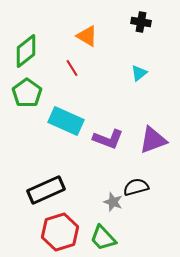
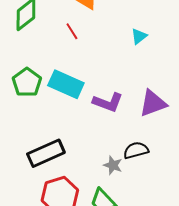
green pentagon: (27, 93) -> (27, 82), moved

